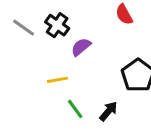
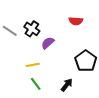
red semicircle: (124, 14) -> (76, 21), turned -56
green line: (75, 109) -> (36, 84), moved

